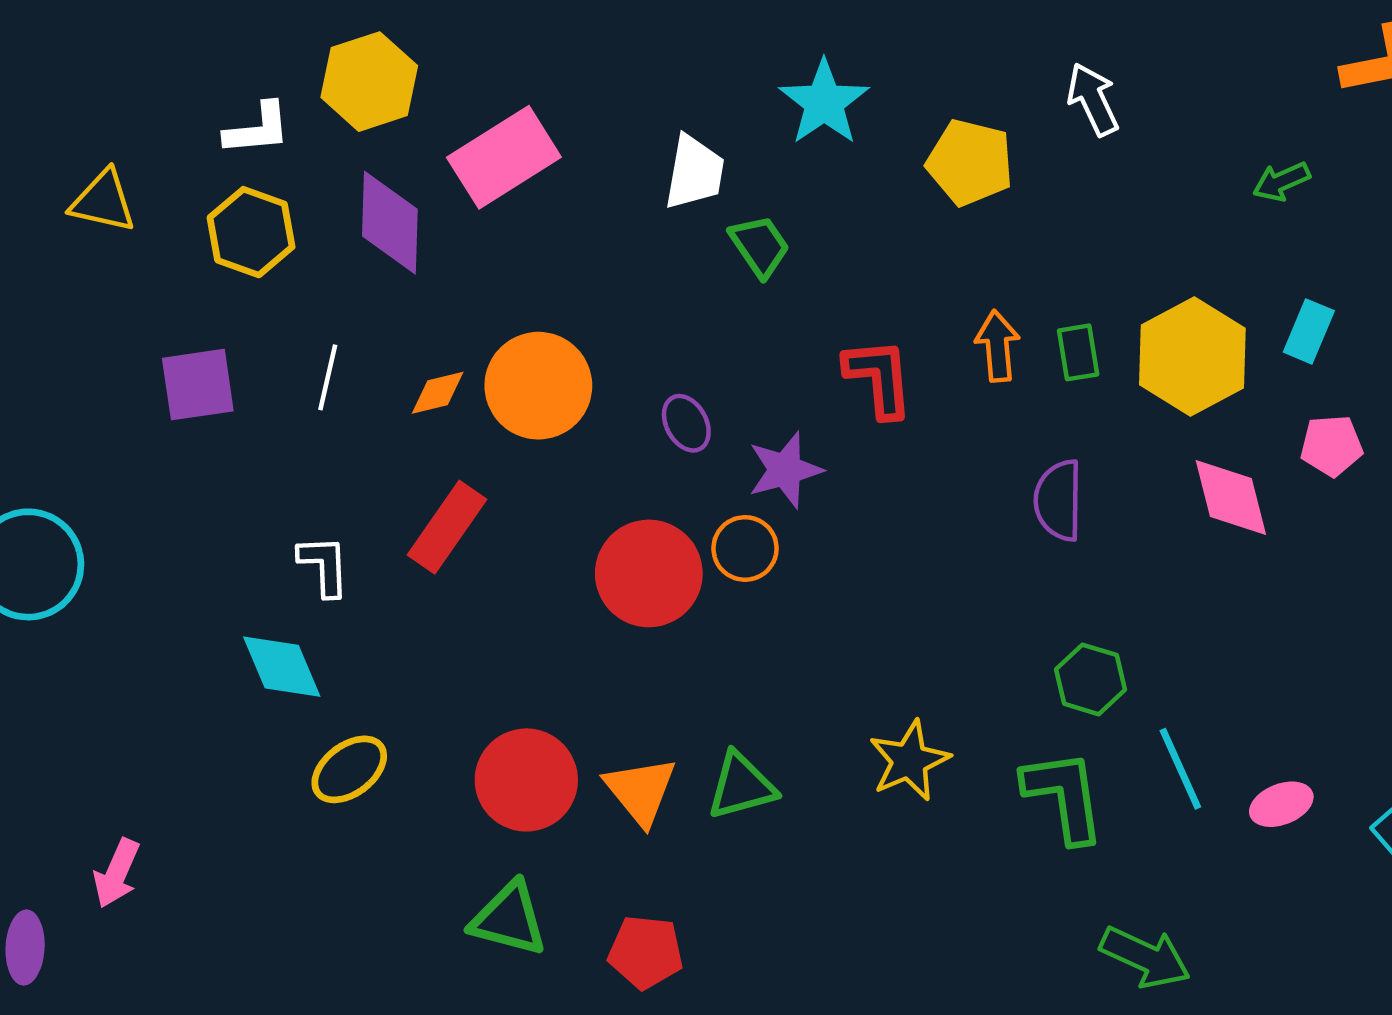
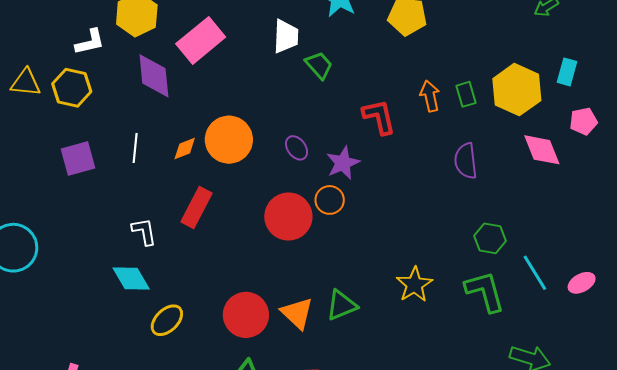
yellow hexagon: (251, 232) -> (72, 88), moved

